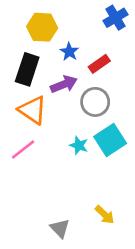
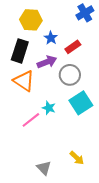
cyan star: (79, 145) -> (49, 108), moved
pink line: (23, 150) -> (31, 120), moved

